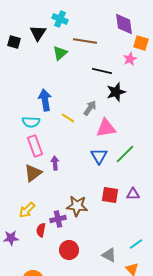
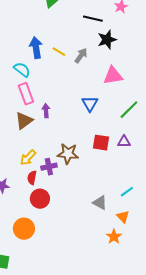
yellow line: (68, 118) -> (59, 52), moved
cyan semicircle: (31, 122) -> (22, 70), turned -144
pink triangle: (106, 128) -> (113, 76), moved
green line: (125, 154) -> (129, 110), moved
yellow arrow: (27, 210) -> (28, 158), moved
red circle: (69, 250) -> (40, 199), moved

